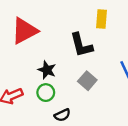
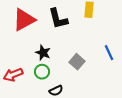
black L-shape: (81, 45) -> (58, 19), moved

